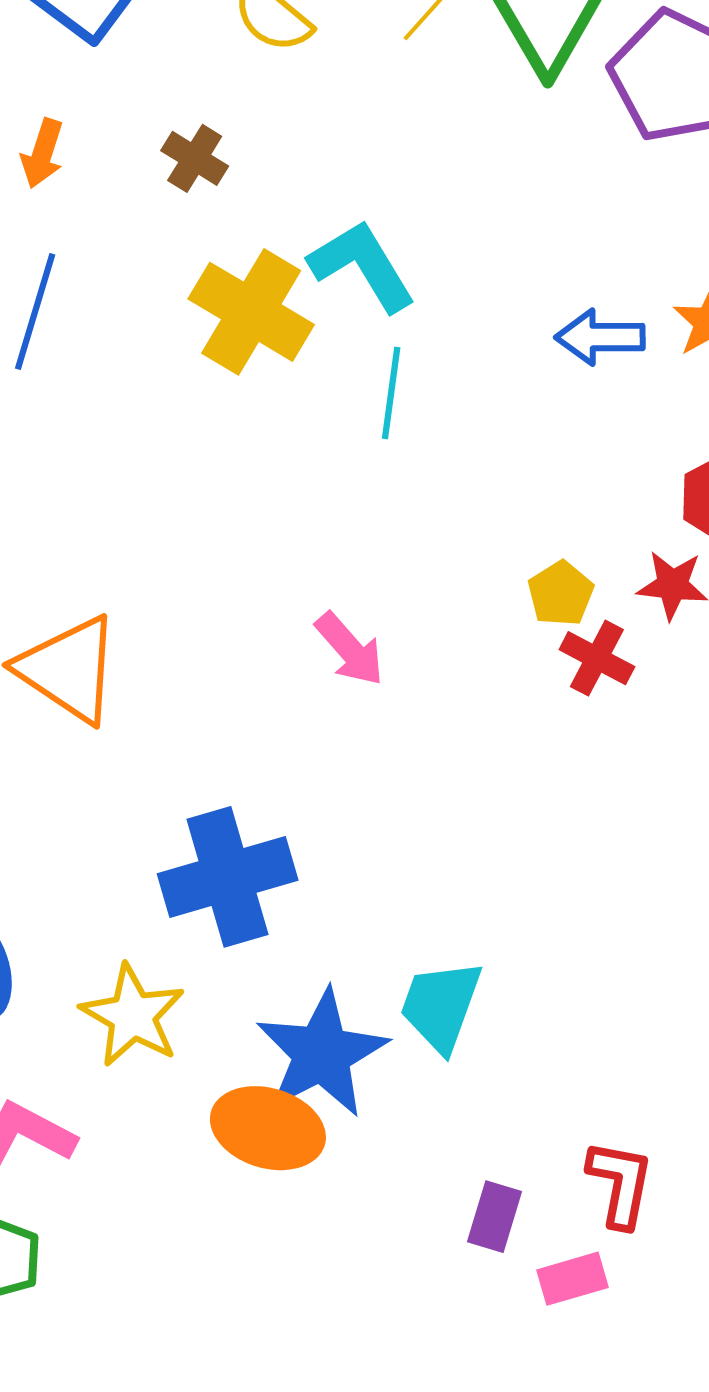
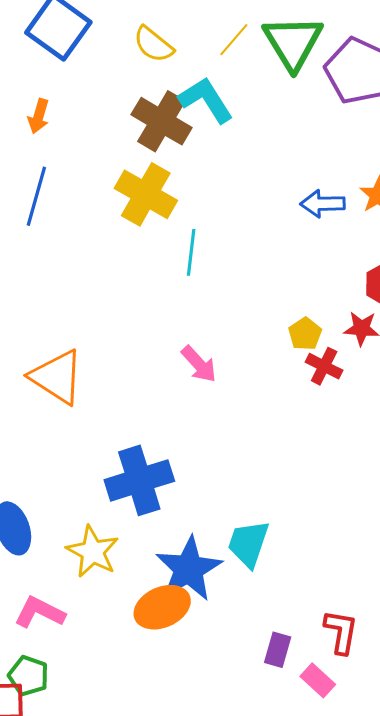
brown cross: (195, 158) -> (162, 121), moved, size x1.8
cyan L-shape: (362, 266) -> (206, 100), moved
cyan line: (391, 393) -> (191, 252), moved
orange ellipse: (268, 1128) -> (162, 607), turned -40
pink rectangle: (573, 1279) -> (318, 680), turned 60

